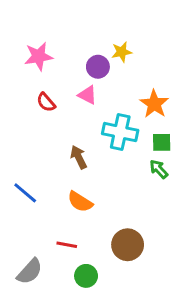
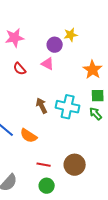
cyan cross: (120, 132) -> (68, 107), moved
orange semicircle: (80, 202) -> (29, 136), moved
red line: (67, 245) -> (44, 165), moved

